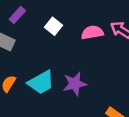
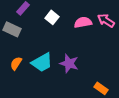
purple star: (75, 84) -> (69, 63), turned 30

